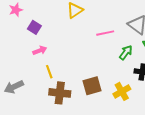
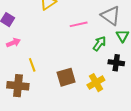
yellow line: (49, 72) -> (32, 65), moved
brown cross: (60, 93) -> (18, 86), moved

